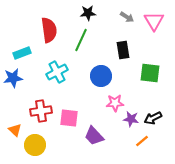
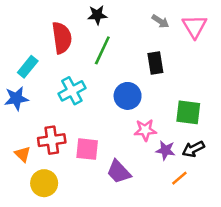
black star: (88, 13) -> (97, 15), moved
cyan rectangle: (22, 53) -> (28, 67), turned -30
green square: (150, 73) -> (188, 112), moved
orange triangle: (15, 130) -> (23, 154), moved

